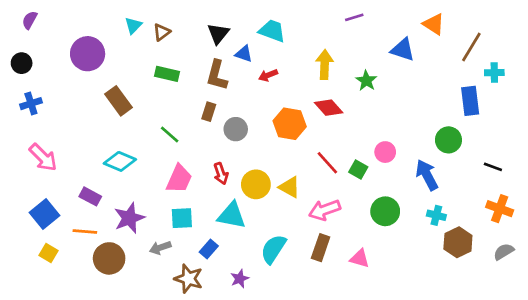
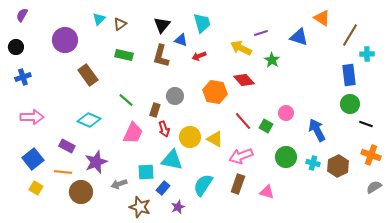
purple line: (354, 17) -> (261, 33), moved
cyan trapezoid: (272, 31) -> (202, 23), turned 55
yellow arrow: (325, 64) -> (241, 48), turned -65
brown rectangle: (209, 112) -> (155, 110), moved
green circle: (448, 140) -> (350, 104), moved
pink arrow: (43, 157) -> (32, 117), turned -45
cyan cross: (436, 215) -> (313, 163), moved
cyan square: (182, 218) -> (146, 172), moved
brown hexagon: (458, 242) -> (338, 166), moved
blue rectangle: (209, 249) -> (163, 188), moved

